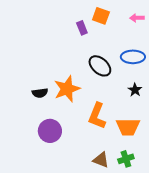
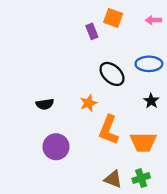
orange star: (67, 89) -> (88, 103), moved, size x0.6

